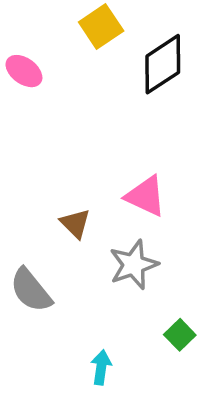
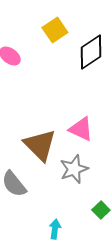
brown triangle: (75, 223) -> (40, 145), size x1.8

